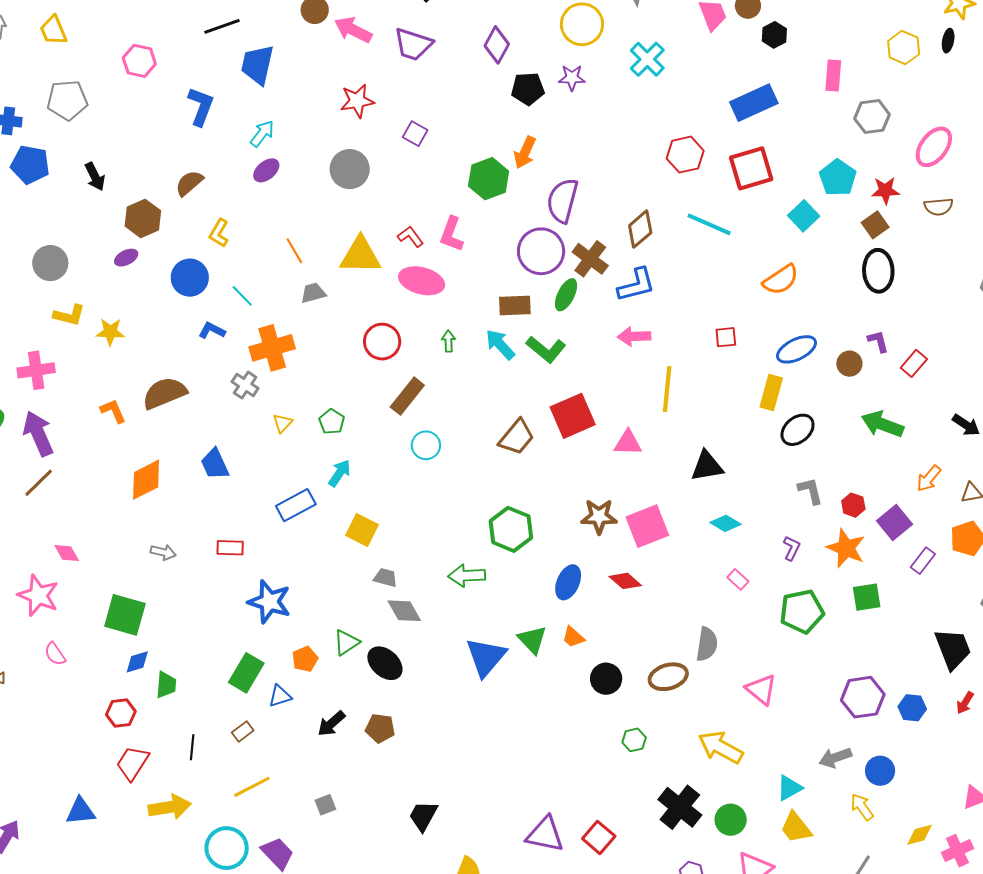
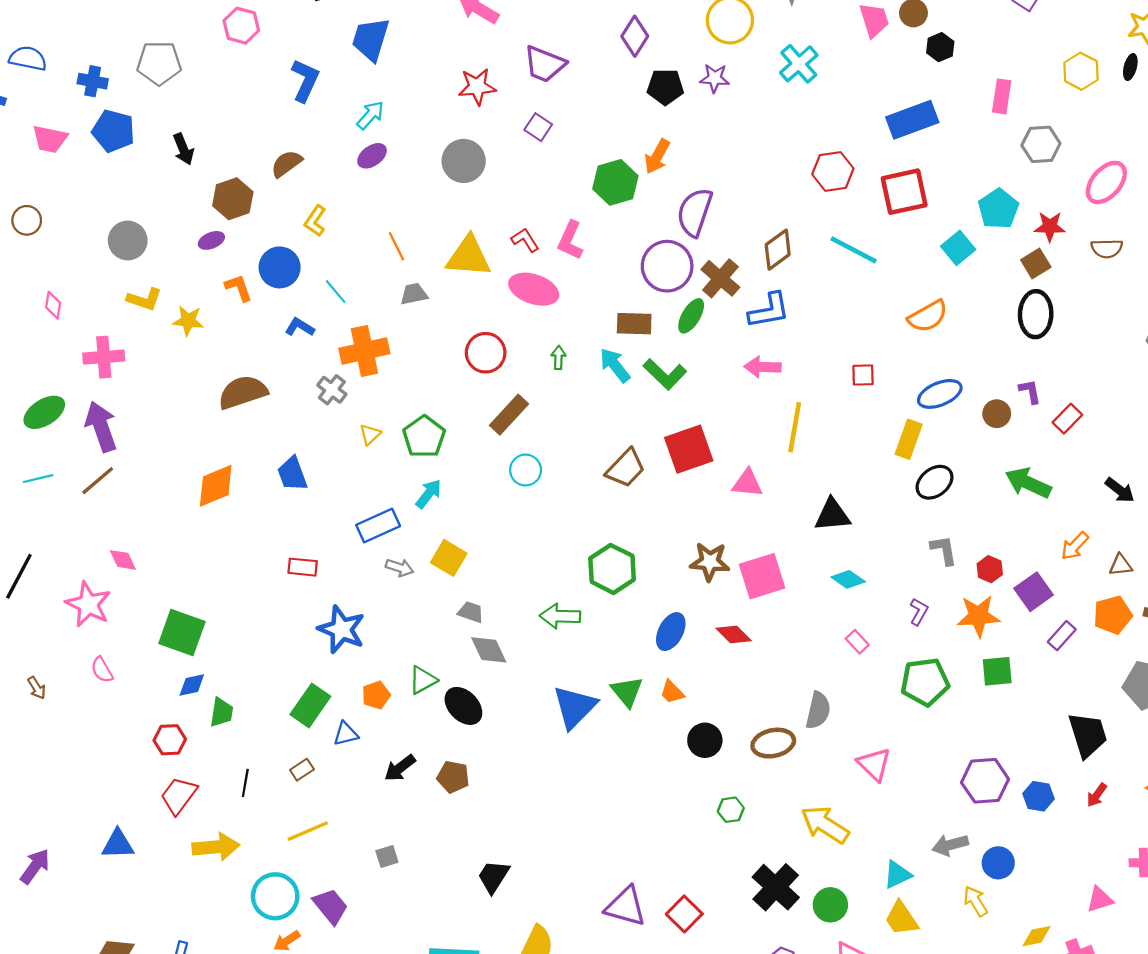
purple trapezoid: (413, 44) -> (544, 64), moved
orange L-shape: (113, 411) -> (239, 288), moved
green pentagon: (332, 422) -> (424, 437), size x1.5
orange star: (846, 548) -> (978, 616), turned -30
gray arrow: (163, 552) -> (400, 568), moved

